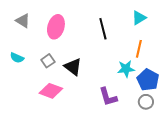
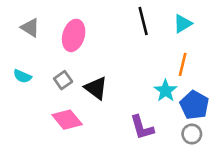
black line: (103, 29) -> (143, 21), moved
cyan star: (126, 69) -> (166, 91), turned -30
pink diamond: (51, 91) -> (67, 120), turned 30

